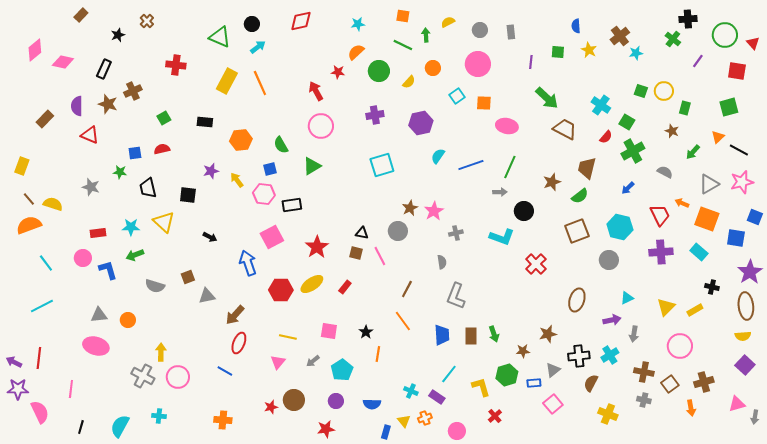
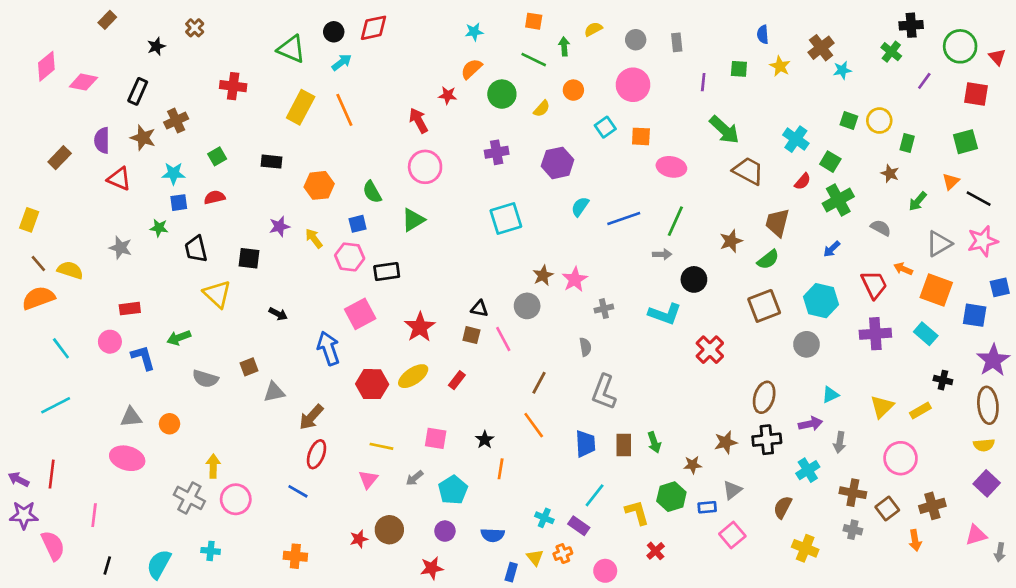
red diamond: (301, 21) -> (373, 28), moved
blue square: (755, 217) -> (1000, 287), turned -35
cyan star: (131, 227) -> (173, 173), moved
black cross: (579, 356) -> (767, 440), moved

